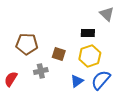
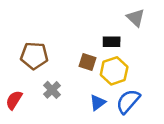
brown square: (59, 54) -> (87, 62), moved
gray cross: (41, 71) -> (52, 90), turned -32

